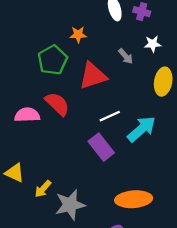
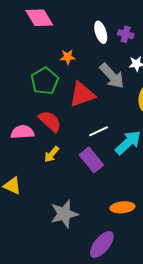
gray arrow: (126, 56) -> (112, 76), size x1.8
yellow arrow: (43, 189) -> (52, 154), moved
orange ellipse: (134, 199) -> (122, 207), size x0.7

